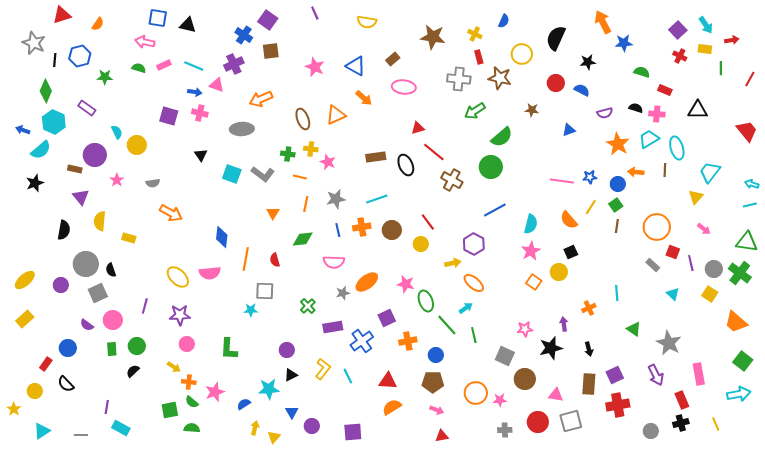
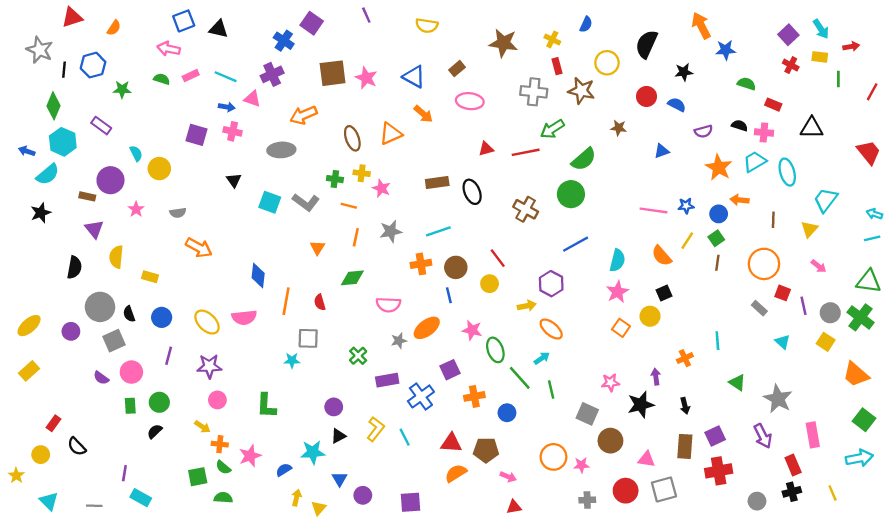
blue square: (158, 18) -> (184, 21), turned -30
brown square: (271, 51) -> (333, 73), moved, size x1.4
red line: (434, 152) -> (526, 152), moved, turned -50
brown line: (665, 170) -> (773, 220), moved
blue line: (338, 230) -> (449, 295), moved
blue circle: (68, 348) -> (162, 317), moved
brown pentagon: (433, 382) -> (486, 450), moved
cyan triangle: (42, 431) -> (49, 501), turned -42

